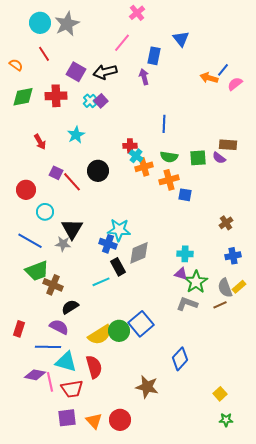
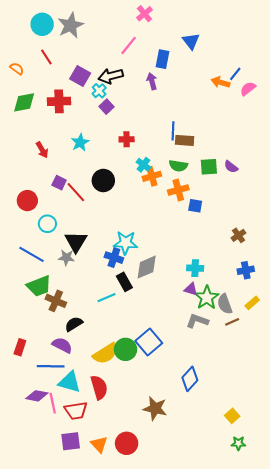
cyan cross: (90, 101) -> (99, 91), moved
brown rectangle: (228, 145) -> (185, 140), moved
red cross: (130, 146) -> (127, 139), moved
gray semicircle: (225, 288) -> (225, 304), moved

